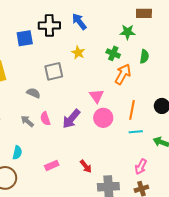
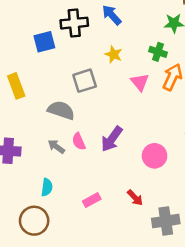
gray semicircle: (33, 93) -> (61, 110), size x1.5
pink triangle: (97, 96) -> (140, 82), moved
pink circle: (103, 118) -> (155, 156), moved

